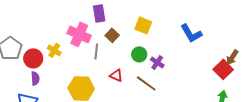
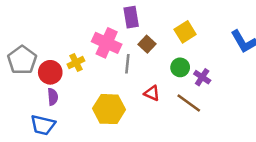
yellow square: (143, 25) -> (185, 32), turned 36
yellow cross: (54, 50) -> (76, 62), turned 32

